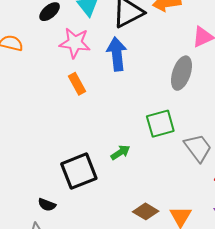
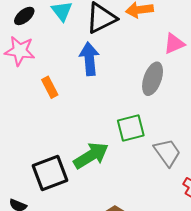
pink star: (75, 43) -> (20, 51), moved
green arrow: (120, 152) -> (91, 155), size x1.8

